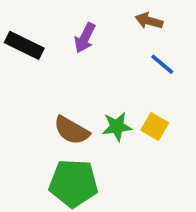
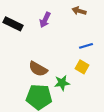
blue line: (162, 64) -> (86, 46), moved, turned -56
green star: (117, 127) -> (62, 83), moved

